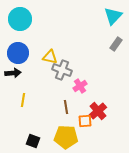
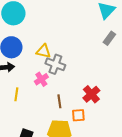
pink cross: (80, 86) -> (41, 79), moved
red cross: (98, 111) -> (91, 94), moved

